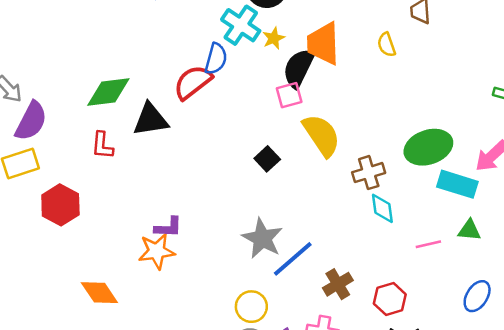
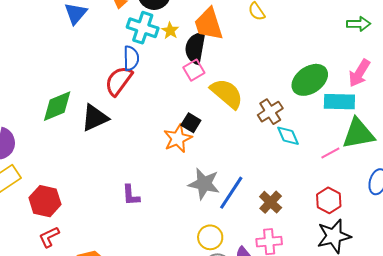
red L-shape: (102, 145) -> (49, 237), moved, turned 75
purple L-shape: (168, 227) -> (131, 195), turned 100
green triangle: (469, 230) -> (358, 134), size x1.8
orange star: (157, 251) -> (178, 138), moved
red hexagon: (390, 299) -> (329, 200), moved

